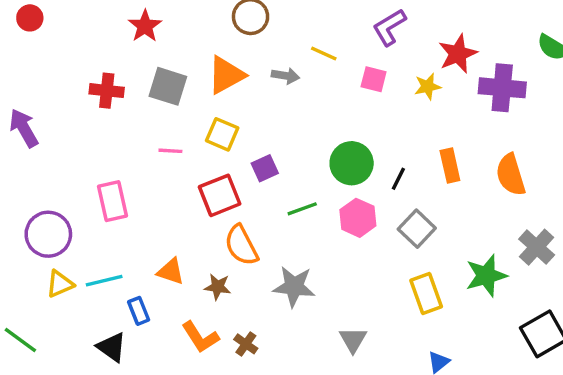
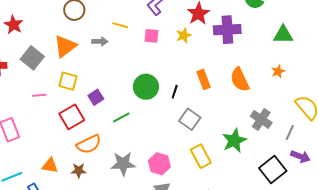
gray square: (168, 86) -> (32, 58), turned 30
pink hexagon: (358, 218) -> (159, 164), moved
orange semicircle: (241, 245) -> (89, 144), turned -80

